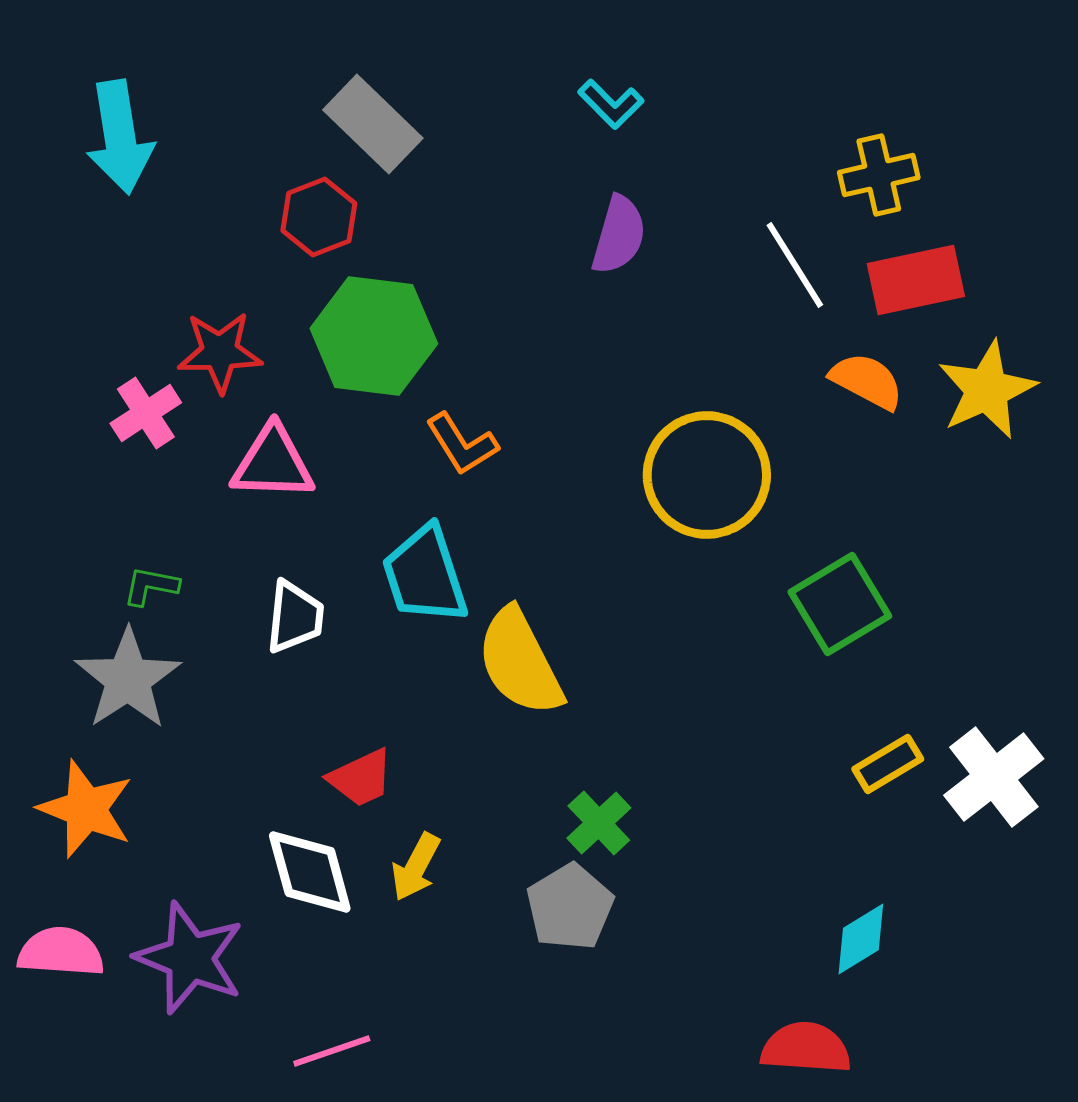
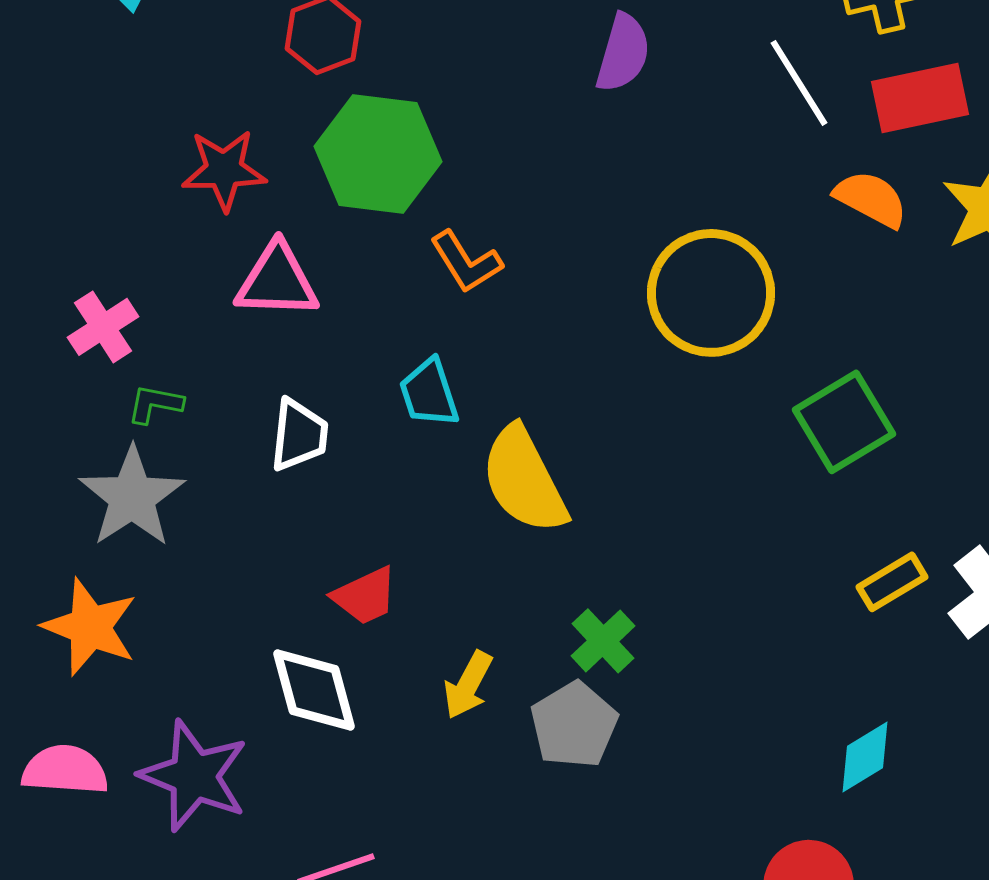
pink cross: (146, 413) -> (103, 327), moved
cyan trapezoid: (425, 575) -> (429, 393), size x0.7
yellow arrow: (416, 867) -> (468, 685), moved

